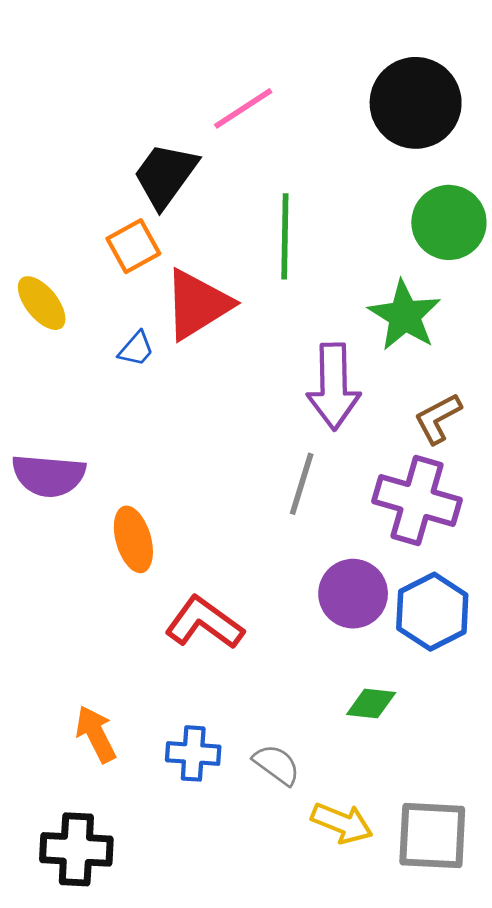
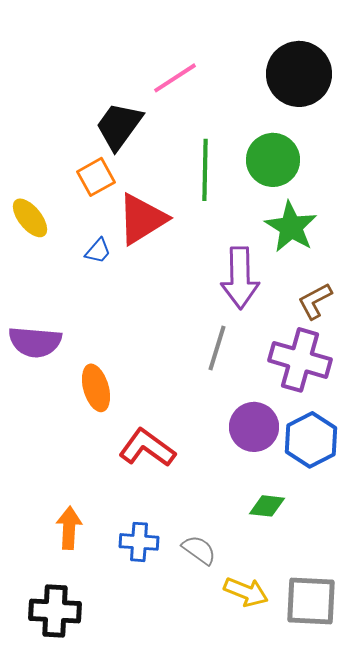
green circle: (449, 222) -> (273, 160), moved
orange arrow: (96, 734) -> (69, 528), turned 30

